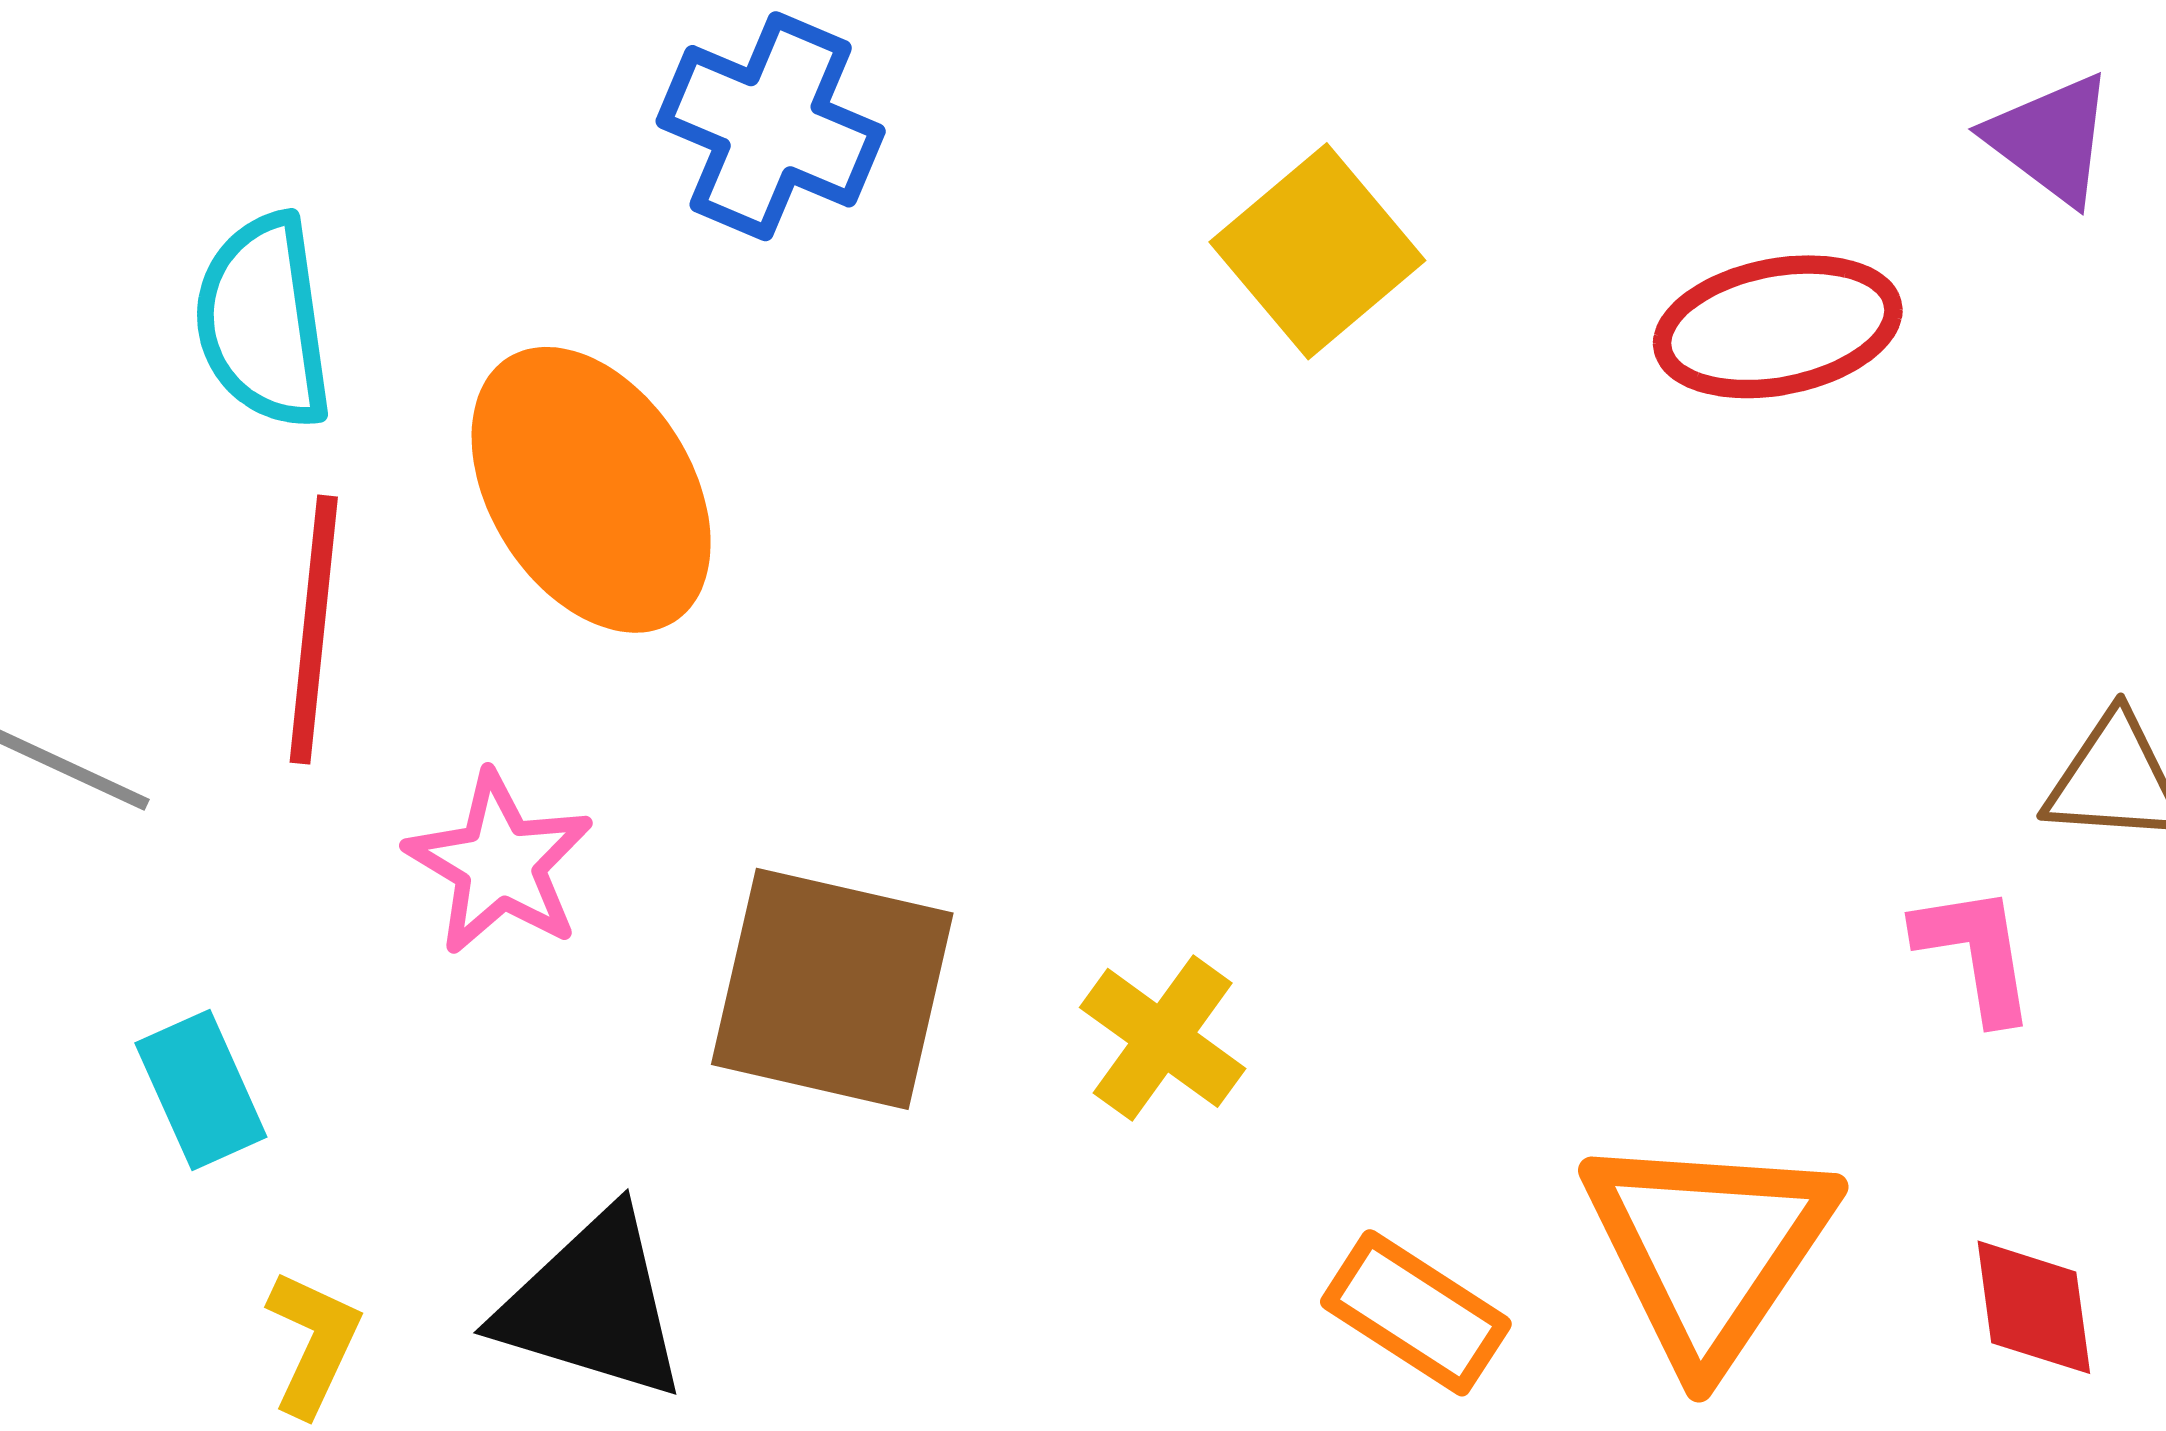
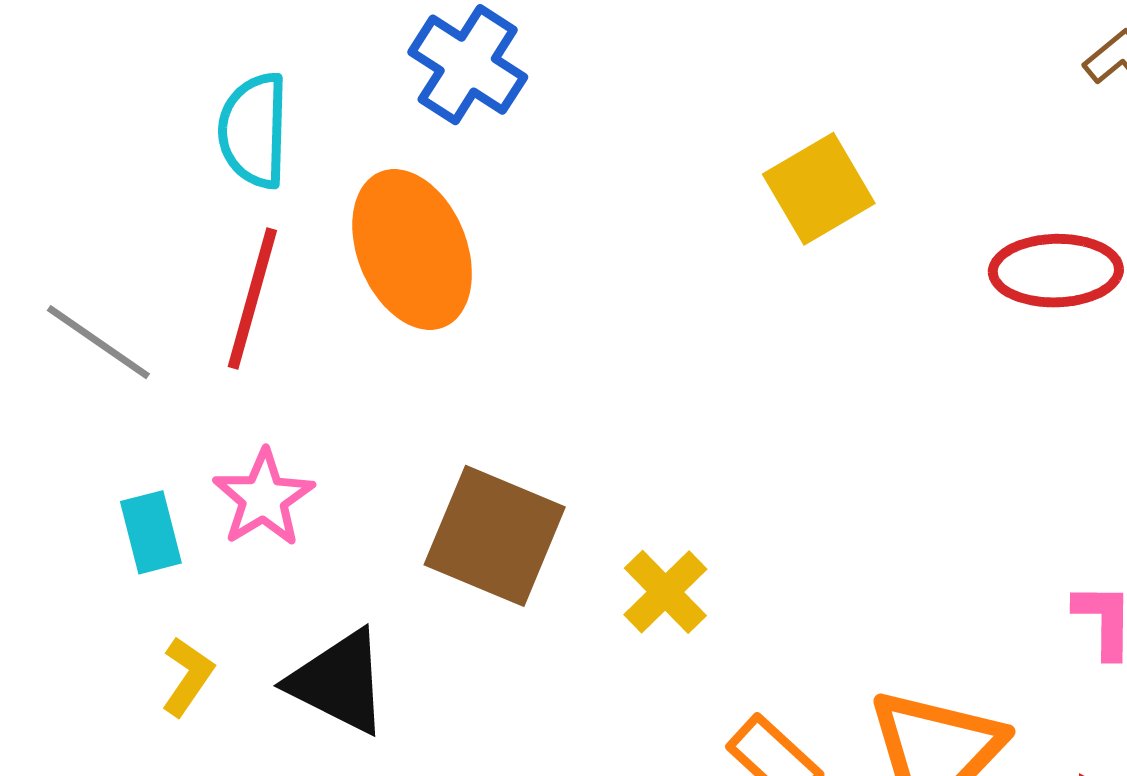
blue cross: (771, 126) -> (468, 65), moved
pink star: (500, 863) -> (264, 498), moved

